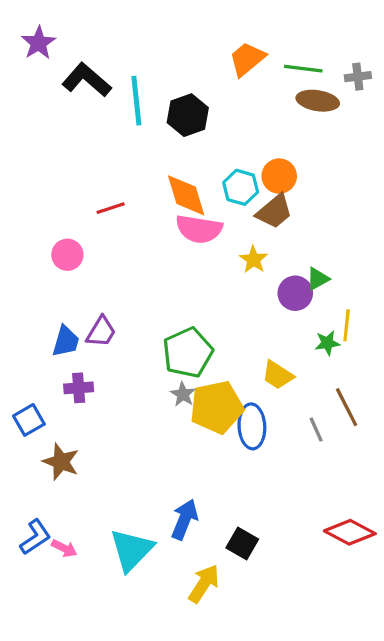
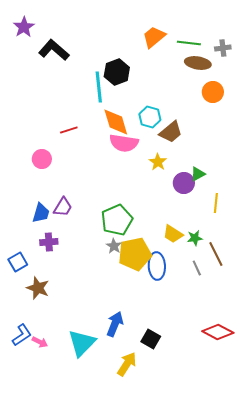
cyan line: (136, 101) -> (99, 87), moved
orange circle: (279, 176) -> (213, 92), moved
green star: (327, 343) -> (195, 238), moved

